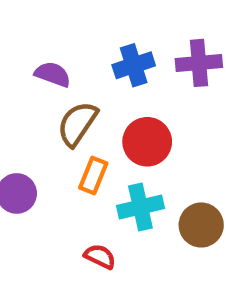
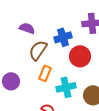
blue cross: (134, 65) -> (63, 37), moved
red circle: (147, 142) -> (80, 56), moved

